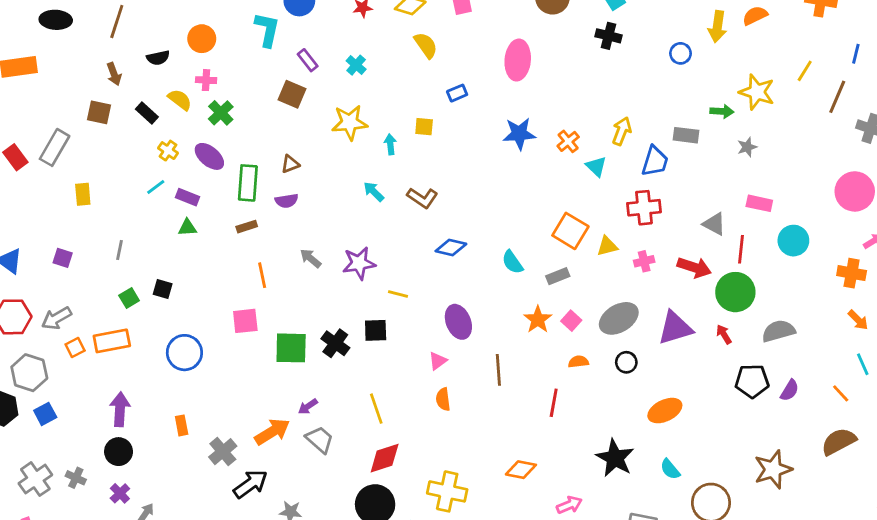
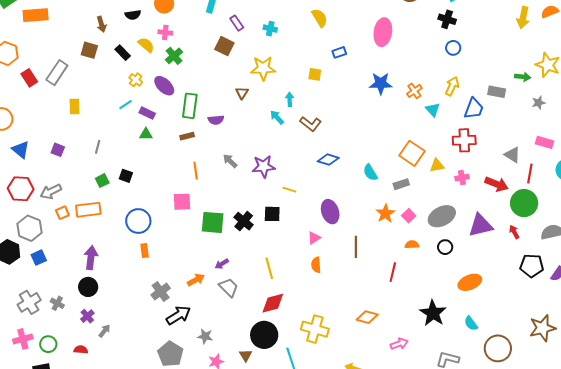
blue circle: (681, 53) -> (453, 48), moved
cyan cross: (356, 65) -> (270, 29), turned -32
cyan arrow: (390, 144) -> (290, 99), moved
brown triangle: (290, 164) -> (242, 93), moved, turned -40
orange rectangle: (182, 425) -> (145, 251), moved
orange arrow: (272, 432) -> (196, 280), size x0.7

